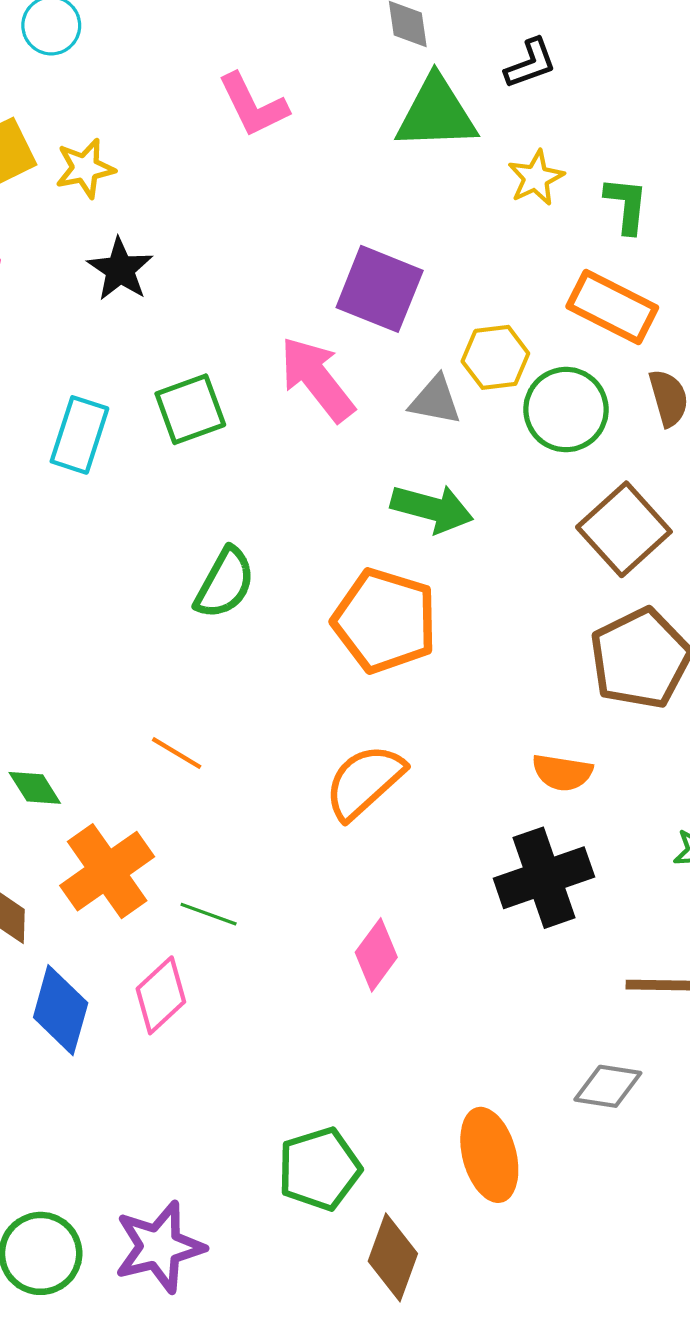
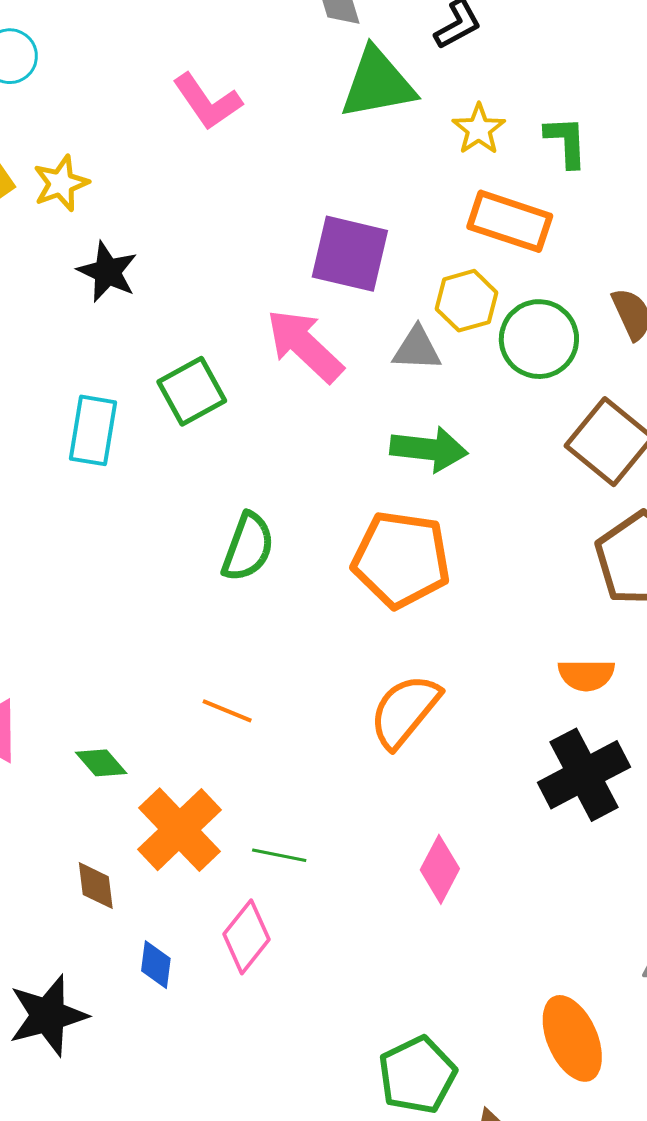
orange rectangle: (612, 307) -> (510, 221), moved
blue diamond: (61, 1010) -> (156, 965), size x0.6

